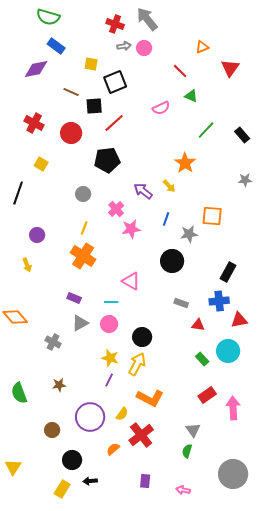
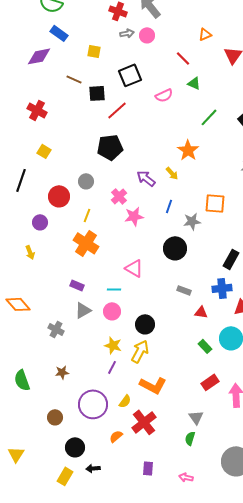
black square: (115, 82) -> (130, 75), moved
red circle: (71, 133) -> (59, 196), moved

